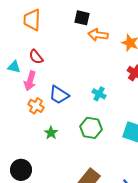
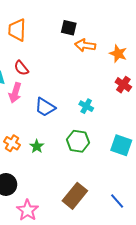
orange cross: (36, 106) -> (12, 143), moved

